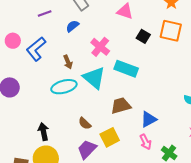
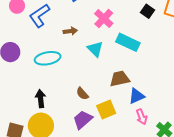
brown arrow: (68, 62) -> (70, 31), turned -80
cyan triangle: (94, 78) -> (95, 49), size x0.7
cyan ellipse: (64, 87) -> (48, 58), moved
blue triangle: (149, 119) -> (137, 96), moved

